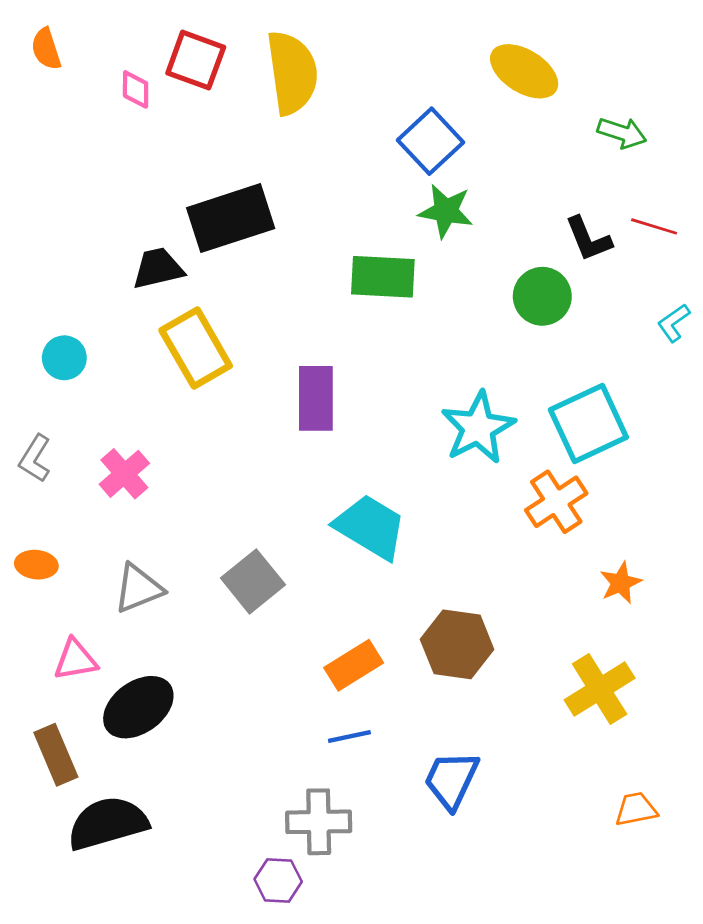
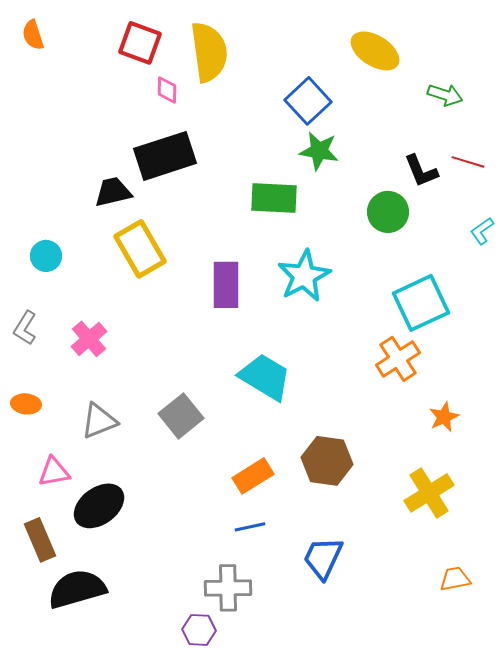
pink diamond: (136, 89) -> (167, 90), moved
cyan star: (478, 428) -> (304, 276), moved

